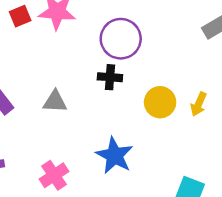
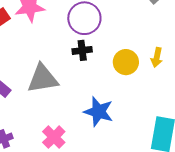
gray triangle: (55, 102) -> (43, 79), size x1.6

